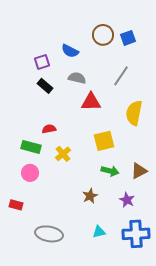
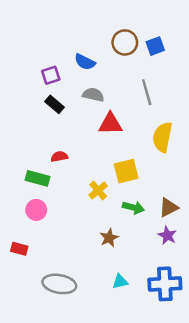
gray line: (121, 76) -> (147, 92), turned -50
yellow cross: (63, 154) -> (98, 191), moved
purple star: (127, 200) -> (167, 235), moved

